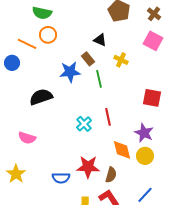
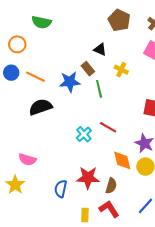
orange circle: (48, 35) -> (17, 44), moved
orange line: (27, 44) -> (35, 77), moved
red line: (108, 117) -> (108, 127), turned -48
pink semicircle: (27, 138) -> (27, 159), moved
blue semicircle: (61, 178) -> (61, 189), turned 102

